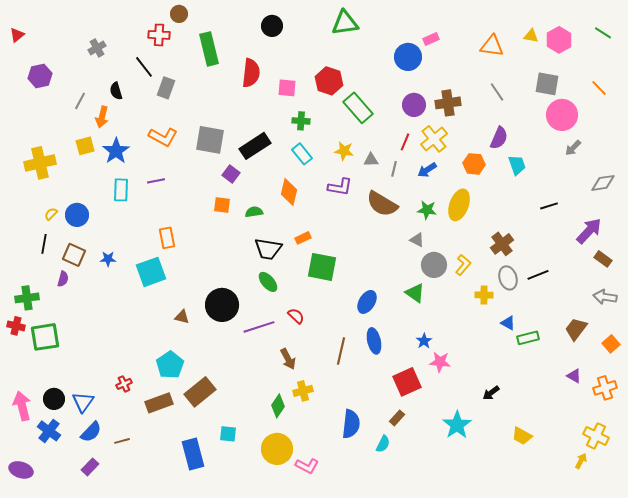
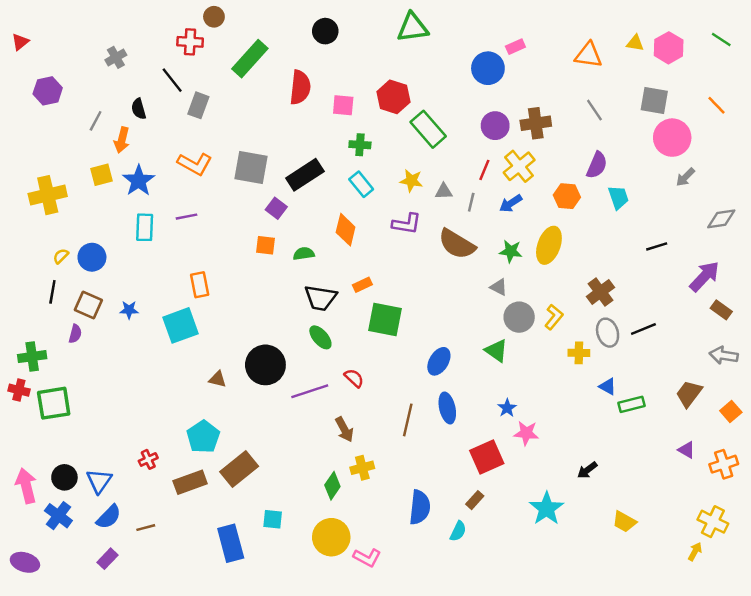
green rectangle: (209, 49) -> (250, 59), turned 56

